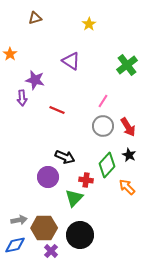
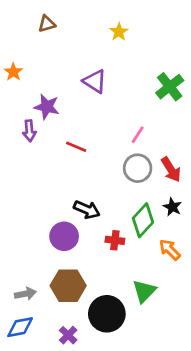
green triangle: (74, 198) -> (144, 291), moved
brown hexagon: (44, 228) -> (68, 286), moved

